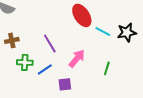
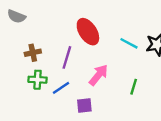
red ellipse: (82, 15) -> (88, 32), moved
brown cross: (12, 40) -> (33, 53), moved
purple line: (50, 43) -> (67, 57), turned 48

